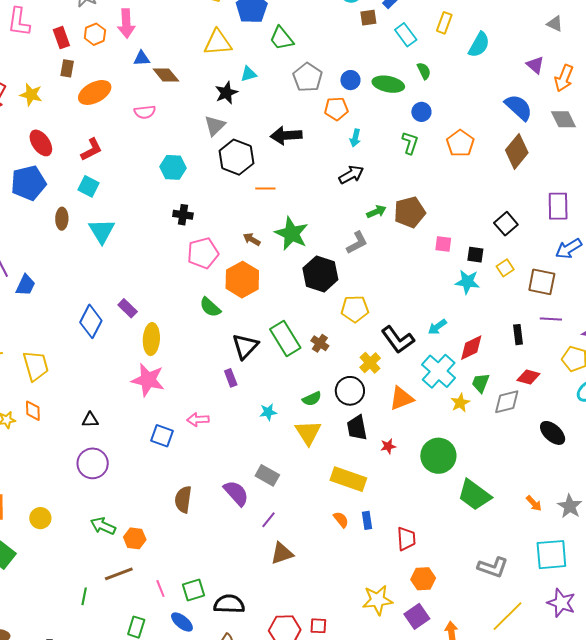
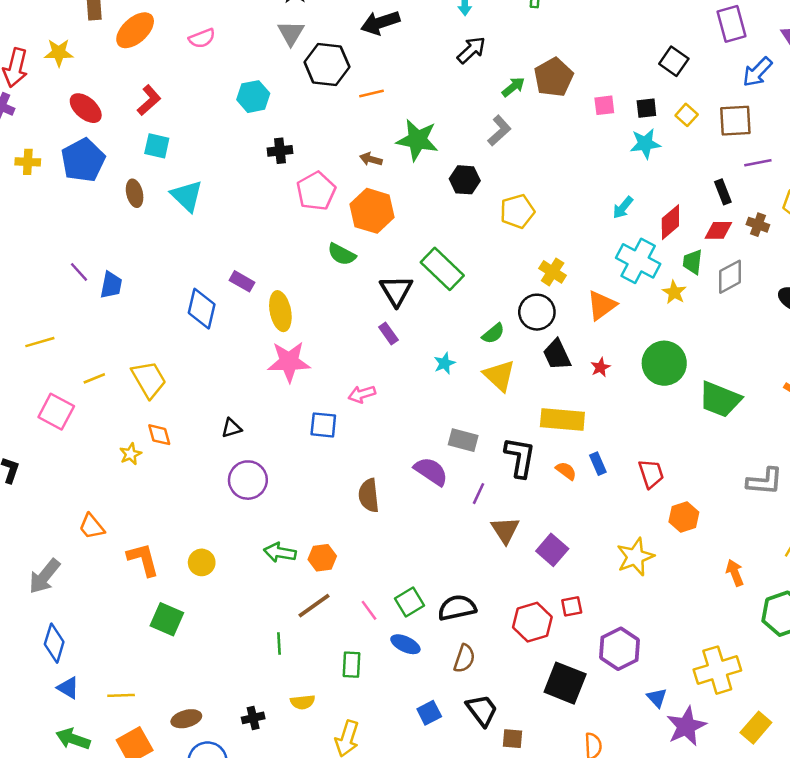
black hexagon: (320, 274) -> (465, 180), size x0.7
black L-shape: (398, 340) -> (520, 457), moved, turned -120
brown cross: (320, 343) -> (758, 225), moved
red diamond: (528, 377) -> (718, 230), moved
brown triangle: (282, 553) -> (505, 530), turned -30
purple square: (417, 616) -> (552, 550), moved

